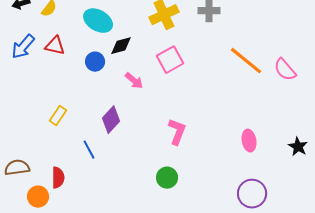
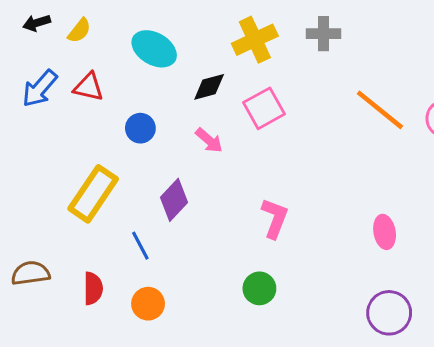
black diamond: (121, 46) -> (209, 87), moved
blue circle: (95, 62) -> (140, 128), moved
yellow rectangle: (58, 116) -> (93, 194), size x1.8
orange circle: (38, 197) -> (148, 304), moved

